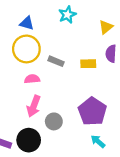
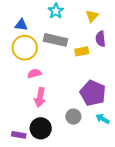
gray rectangle: (56, 61) -> (56, 40), moved, size x1.6
gray circle: (54, 121) -> (73, 117), moved

